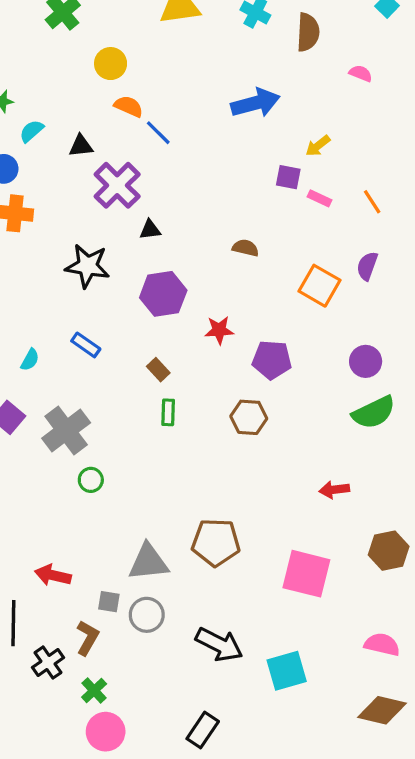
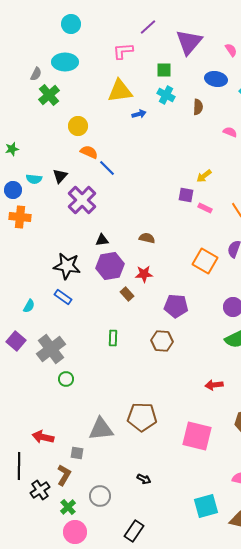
brown semicircle: (308, 32) -> (198, 107), size x0.7
blue arrow: (255, 103) -> (139, 114), moved, size x0.5
cyan semicircle: (32, 131) -> (34, 179), moved, turned -133
black triangle: (81, 146) -> (60, 176), turned -42
black triangle: (150, 230) -> (102, 240), moved
brown semicircle: (245, 248) -> (147, 238), moved
black star: (87, 266) -> (67, 266), moved
red star: (219, 330) -> (144, 274), moved
brown rectangle: (158, 370) -> (127, 294), moved
gray circle: (147, 615) -> (100, 496), moved
black arrow: (219, 644) -> (144, 479), size x0.5
cyan square: (287, 671) -> (206, 506), moved

